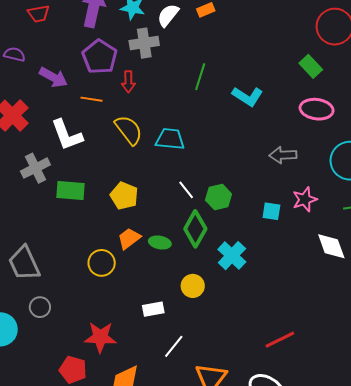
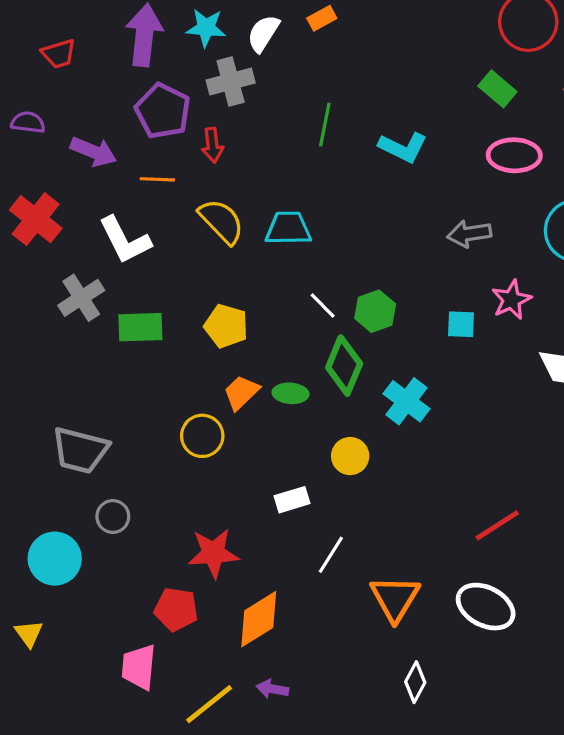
gray trapezoid: (24, 263) -> (80, 450), turned -45

